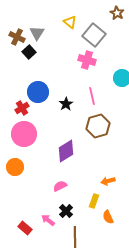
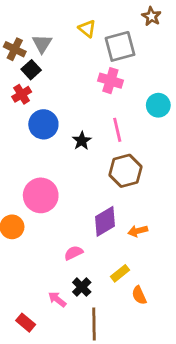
gray square: (94, 35) -> (120, 46), turned 35
red cross: (22, 108) -> (22, 94), moved
pink circle: (24, 134) -> (41, 195), moved
purple diamond: (66, 151) -> (105, 221), moved
orange arrow: (108, 181) -> (138, 231), moved
yellow rectangle: (94, 201) -> (120, 273), turned 32
red rectangle: (25, 228) -> (26, 323), moved

